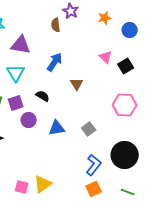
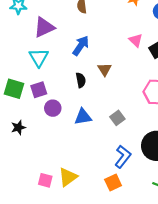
purple triangle: (21, 45) -> (44, 27), turned -35
black semicircle: (43, 96) -> (81, 80), moved, turned 48
orange square: (94, 189) -> (113, 182), moved

